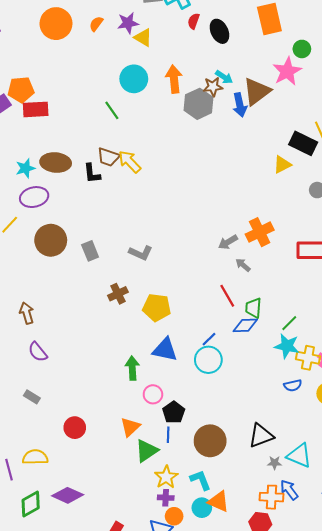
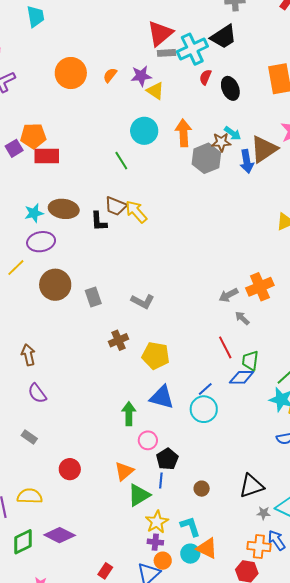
brown circle: (210, 441) -> (202, 489), size x0.5

